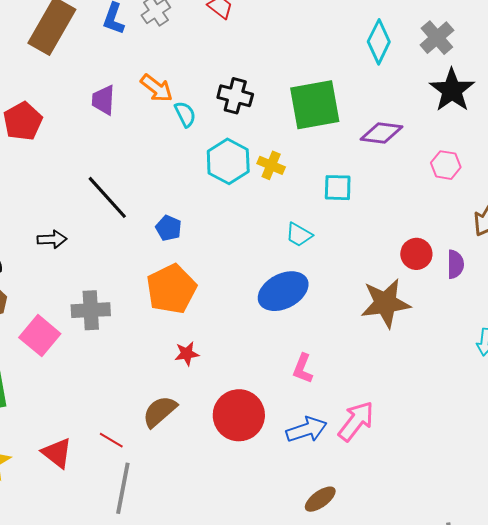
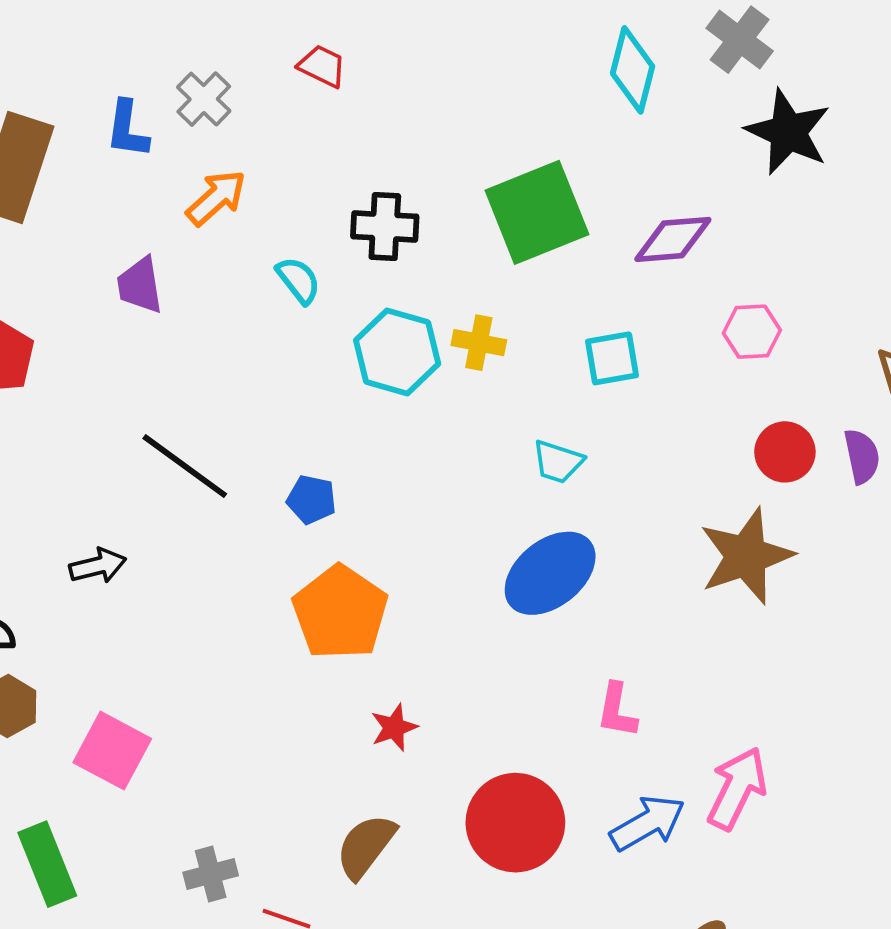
orange arrow: (156, 88) -> (216, 198), moved, turned -68
pink hexagon: (446, 165) -> (752, 332), moved
gray cross: (91, 310) -> (211, 874), moved, size x0.7

